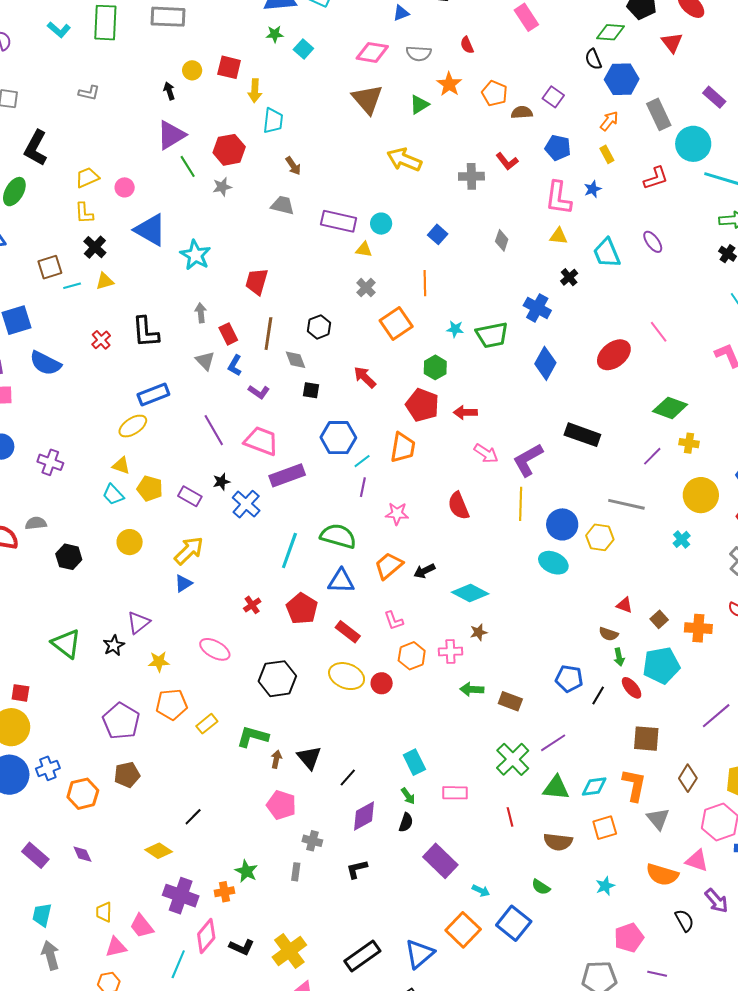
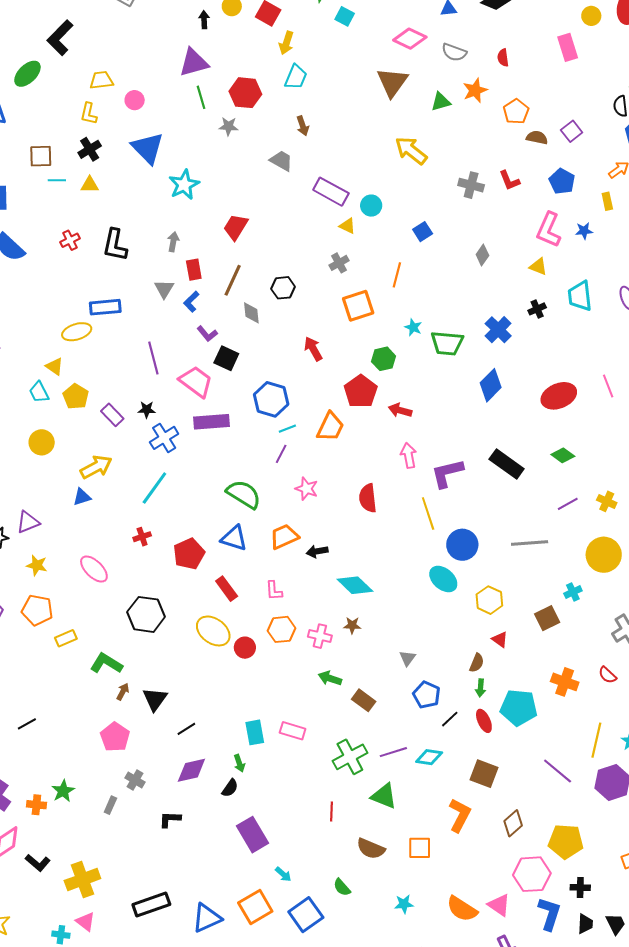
cyan square: (303, 49) -> (345, 16), turned -30
black square: (311, 390) -> (226, 358), moved, size x1.4
green diamond: (670, 408) -> (563, 455), moved, size x0.7
pink arrow: (486, 453) -> (409, 455), turned -150
yellow line: (521, 504) -> (428, 514), turned -36
gray line: (626, 504) -> (530, 543), turned -33
yellow hexagon: (600, 537) -> (489, 600), moved
cyan line: (289, 551) -> (154, 488), moved
brown square: (659, 619) -> (547, 618), moved, size x1.4
brown semicircle: (609, 634) -> (477, 663), turned -102
purple line: (716, 716) -> (558, 771), turned 64
cyan diamond: (594, 787) -> (429, 757), moved
pink rectangle: (455, 793) -> (293, 731), moved
gray triangle: (658, 819) -> (407, 658), moved, size x0.7

